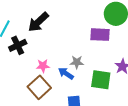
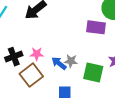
black cross: (18, 45) -> (14, 57), moved
gray star: (77, 62) -> (71, 61), moved

